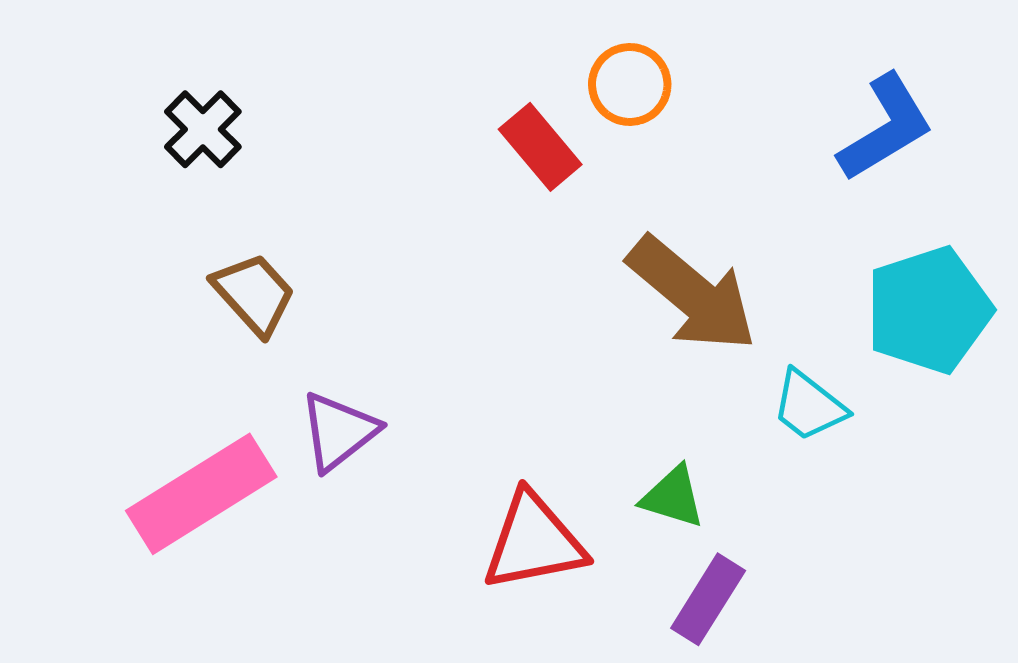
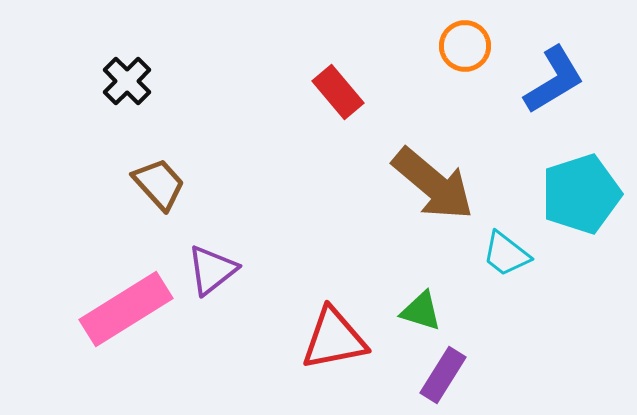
orange circle: (630, 84) -> (465, 46), moved

